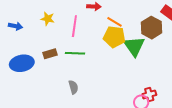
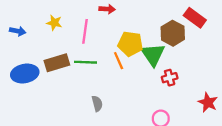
orange line: (115, 22) -> (119, 61), moved, turned 35
brown rectangle: (50, 54) -> (57, 63), size x1.5
gray semicircle: (73, 87) -> (97, 104), moved
red cross: (149, 94) -> (170, 78), moved

